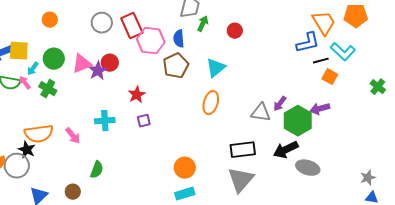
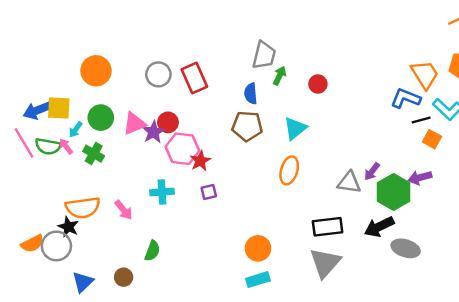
orange circle: (50, 20) -> (96, 71), size x1.6
pink hexagon: (151, 41) -> (182, 149), moved
blue L-shape: (308, 43) -> (406, 98), turned -145
brown pentagon: (176, 66) -> (247, 126), turned 30

